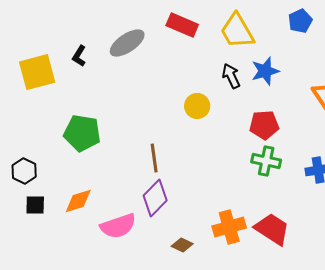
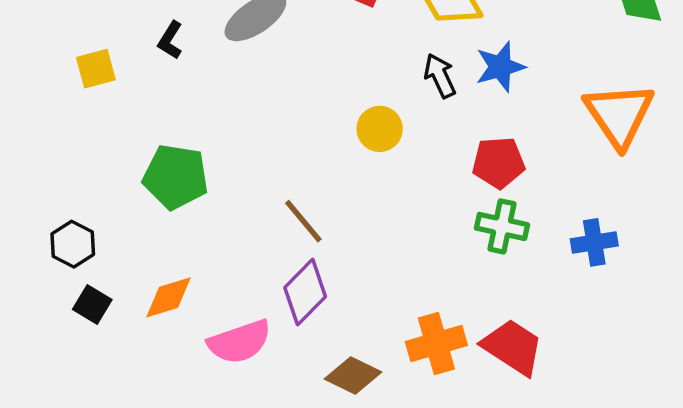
yellow square: (37, 72) -> (96, 69), size x0.6
brown line: (154, 158) -> (303, 221), turned -32
black square: (35, 205) -> (92, 304), turned 30
brown diamond: (182, 245) -> (353, 375), size x1.4

